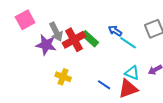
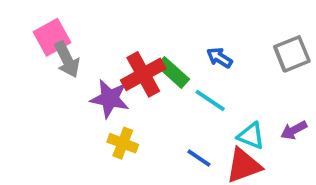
gray arrow: (56, 32) -> (67, 60), moved
cyan line: (128, 43) -> (210, 100), moved
purple star: (46, 45) -> (110, 99), moved

